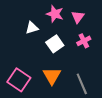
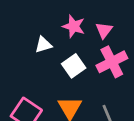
pink cross: (84, 41) -> (112, 62), size x1.6

